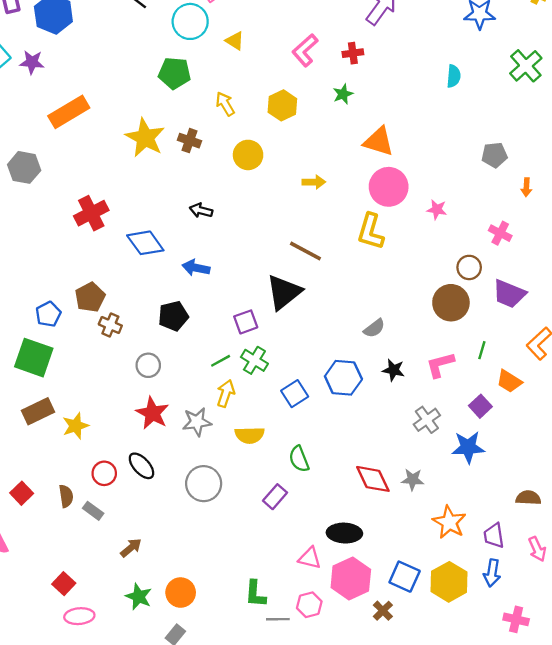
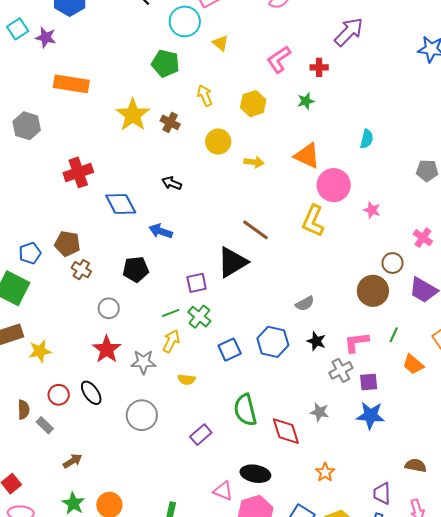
cyan semicircle: (454, 76) -> (367, 139), moved
orange rectangle: (69, 112) -> (71, 84), turned 32
orange triangle: (379, 141) -> (307, 156), moved
yellow arrow: (314, 182) -> (254, 162), moved
brown pentagon: (90, 297) -> (67, 244), turned 30
purple square: (480, 406) -> (369, 382), moved, turned 30
gray cross: (427, 420) -> (341, 370), moved
yellow semicircle: (250, 435) -> (187, 379), size x0.7
green semicircle: (299, 459) -> (245, 410), moved, size x1.4
gray star: (413, 480) -> (320, 412), moved
orange star: (449, 522) -> (325, 472), moved, size x0.7

